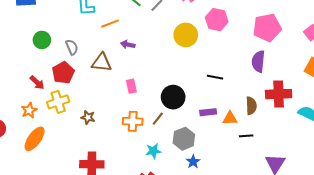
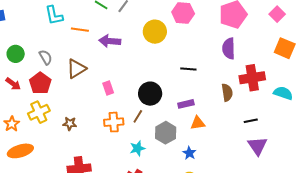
orange line: (110, 24) -> (80, 30), turned 36
purple arrow: (128, 45) -> (110, 41), moved, size x1.5
brown triangle: (102, 63) -> (76, 69), turned -30
red arrow: (37, 83) -> (13, 84), moved
orange triangle: (230, 118) -> (198, 123), moved
black line: (246, 136) -> (251, 121), moved
orange ellipse: (35, 139) -> (20, 151), turned 45
blue star: (193, 162) -> (189, 153), moved

